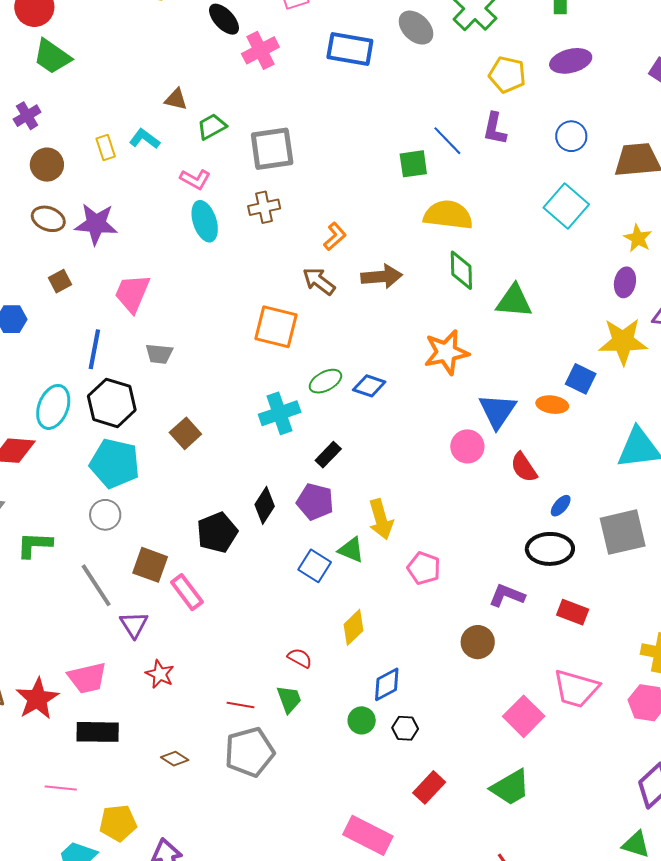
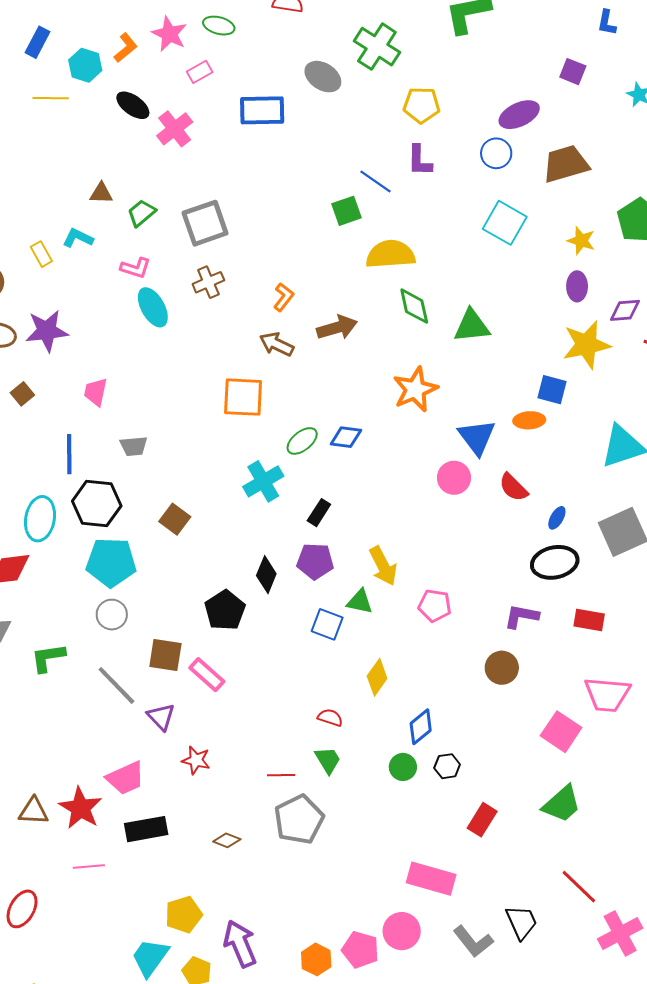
purple ellipse: (571, 61) -> (519, 115), moved
pink trapezoid: (132, 293) -> (96, 392), size x0.7
pink line: (61, 788) -> (89, 866), moved

